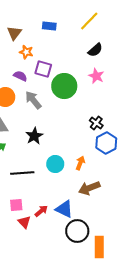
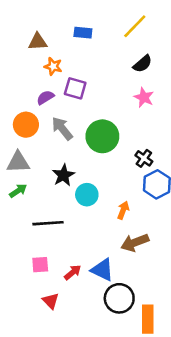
brown triangle: (14, 33) -> (38, 42), turned 49
purple semicircle: (20, 76) -> (45, 97), turned -56
green circle: (64, 86) -> (102, 136), moved
cyan circle: (55, 164) -> (87, 195), moved
red triangle: (24, 222) -> (51, 301), moved

